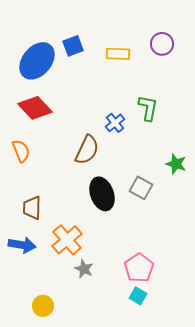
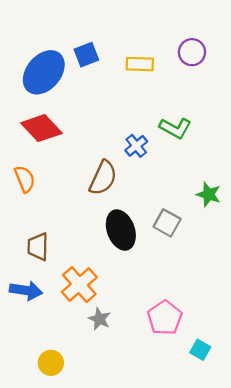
green L-shape: (148, 108) -> (175, 128), turned 108
cyan square: (138, 296) -> (200, 350), moved

